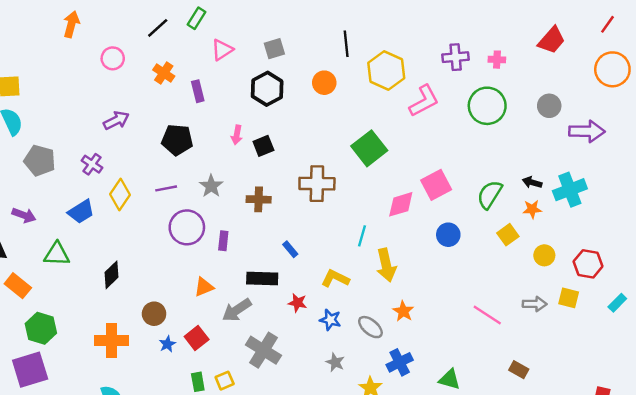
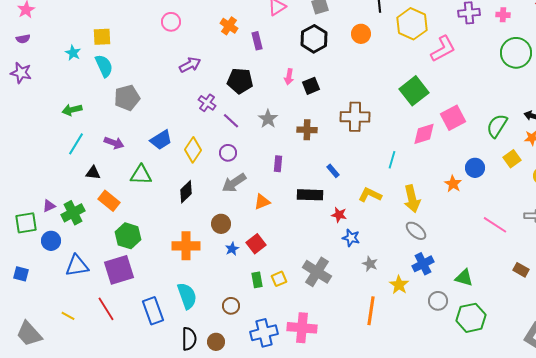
pink circle: (113, 58) -> (171, 22), moved
green circle: (487, 106) -> (516, 53), moved
green square: (369, 148) -> (414, 91), moved
gray pentagon: (40, 161) -> (127, 98), turned -30
purple cross: (92, 164) -> (207, 103), moved
purple line: (166, 188) -> (231, 121), turned 54
yellow diamond: (120, 195) -> (193, 150), moved
purple circle: (187, 227) -> (228, 153), moved, size x0.6
blue circle: (448, 235) -> (475, 168), moved
yellow arrow: (386, 265) -> (412, 199), moved
gray arrow: (237, 310) -> (234, 183), moved
orange star: (403, 311) -> (453, 184), moved
blue star: (330, 320) -> (351, 238), moved
gray ellipse: (370, 327) -> (416, 231), moved
gray cross: (263, 350) -> (317, 272), moved

